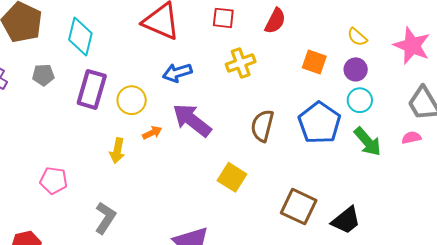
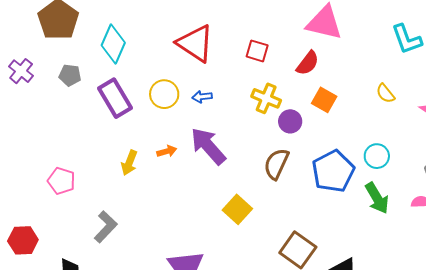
orange square: (314, 62) -> (324, 100), moved
yellow cross: (241, 63) -> (266, 98), turned 32
purple circle: (356, 69) -> (290, 121), moved
blue arrow: (177, 73) -> (202, 97), size x0.7
purple rectangle: (92, 89) -> (115, 98), turned -57
yellow circle: (132, 100) -> (164, 94), moved

